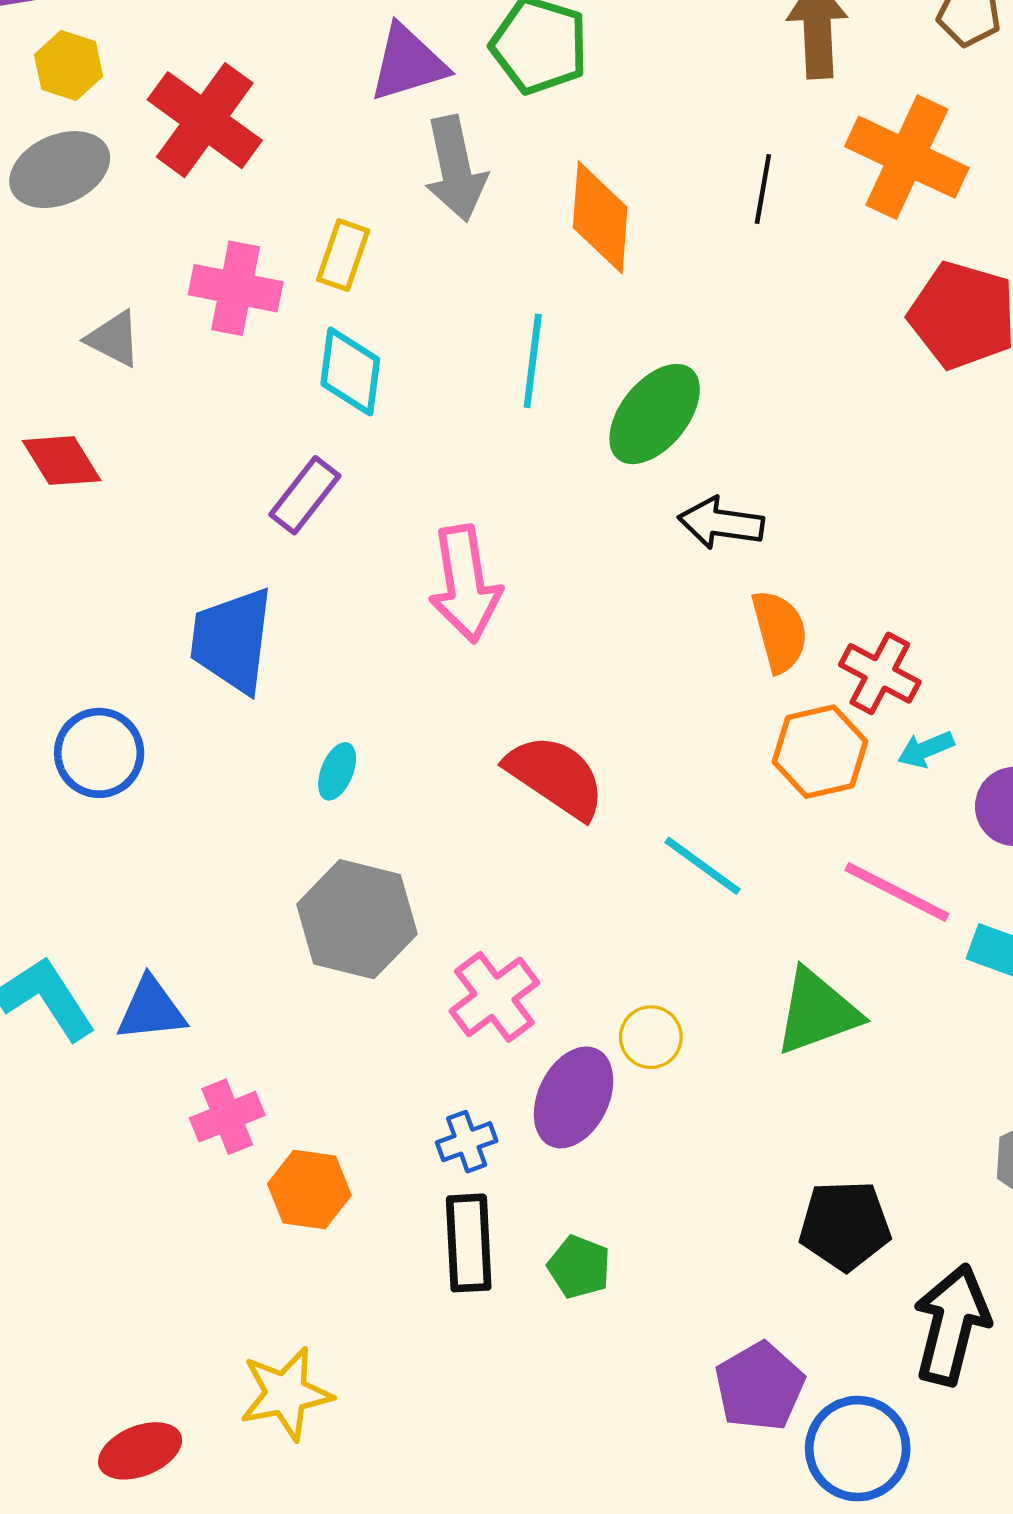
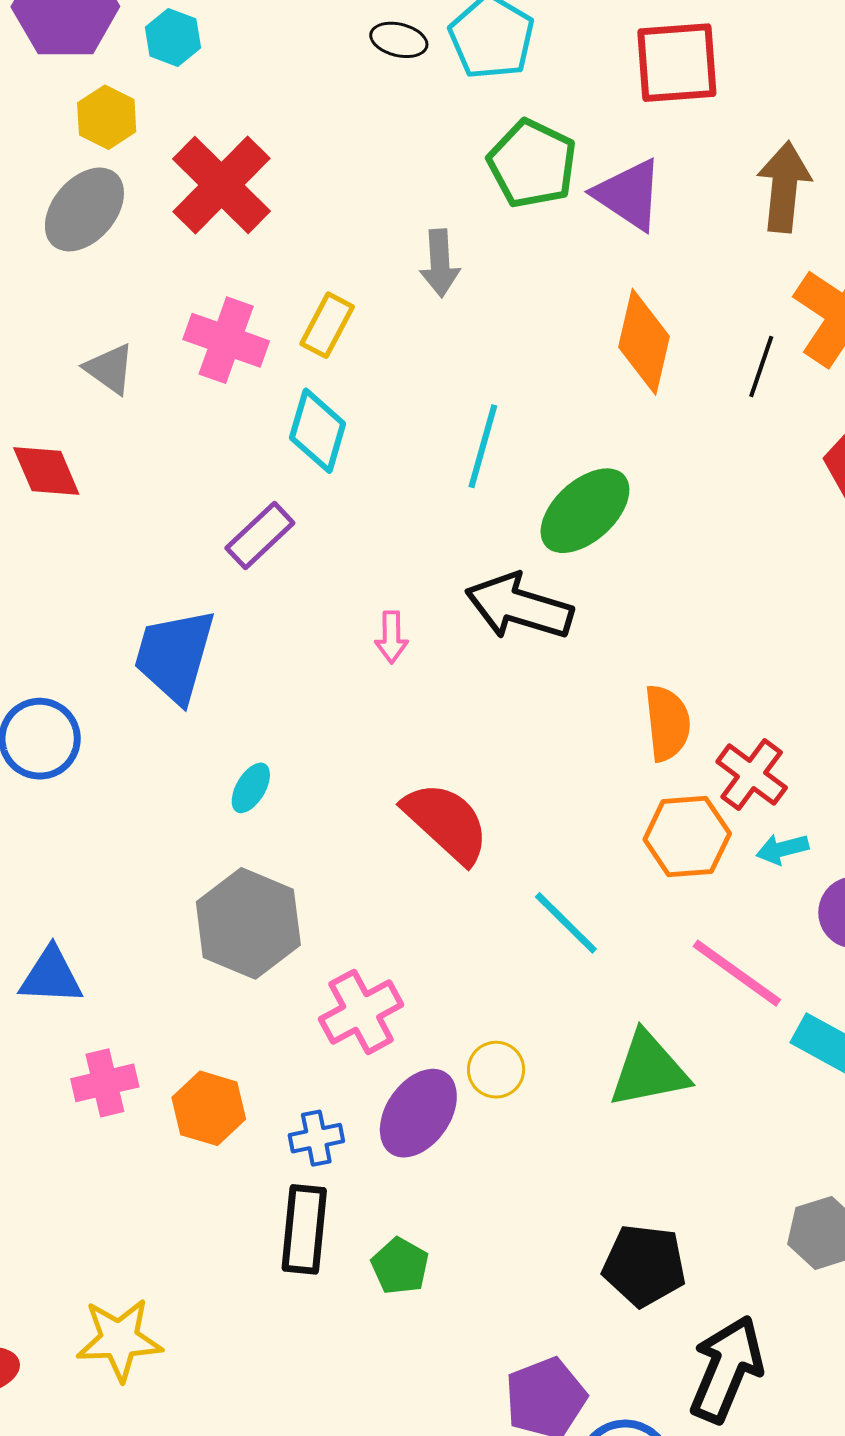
purple triangle: (408, 63) -> (629, 194), moved, turned 42
gray arrow: (455, 169) -> (440, 263), size x0.7
gray ellipse: (60, 170) -> (84, 209), turned -34
black line: (763, 189) -> (761, 366), moved
orange diamond: (600, 217) -> (644, 342), moved
black arrow: (721, 523) -> (519, 607), moved, size x1.4
pink arrow: (465, 584) -> (391, 637), size x0.5
orange hexagon: (309, 1190) -> (209, 1108), moved

